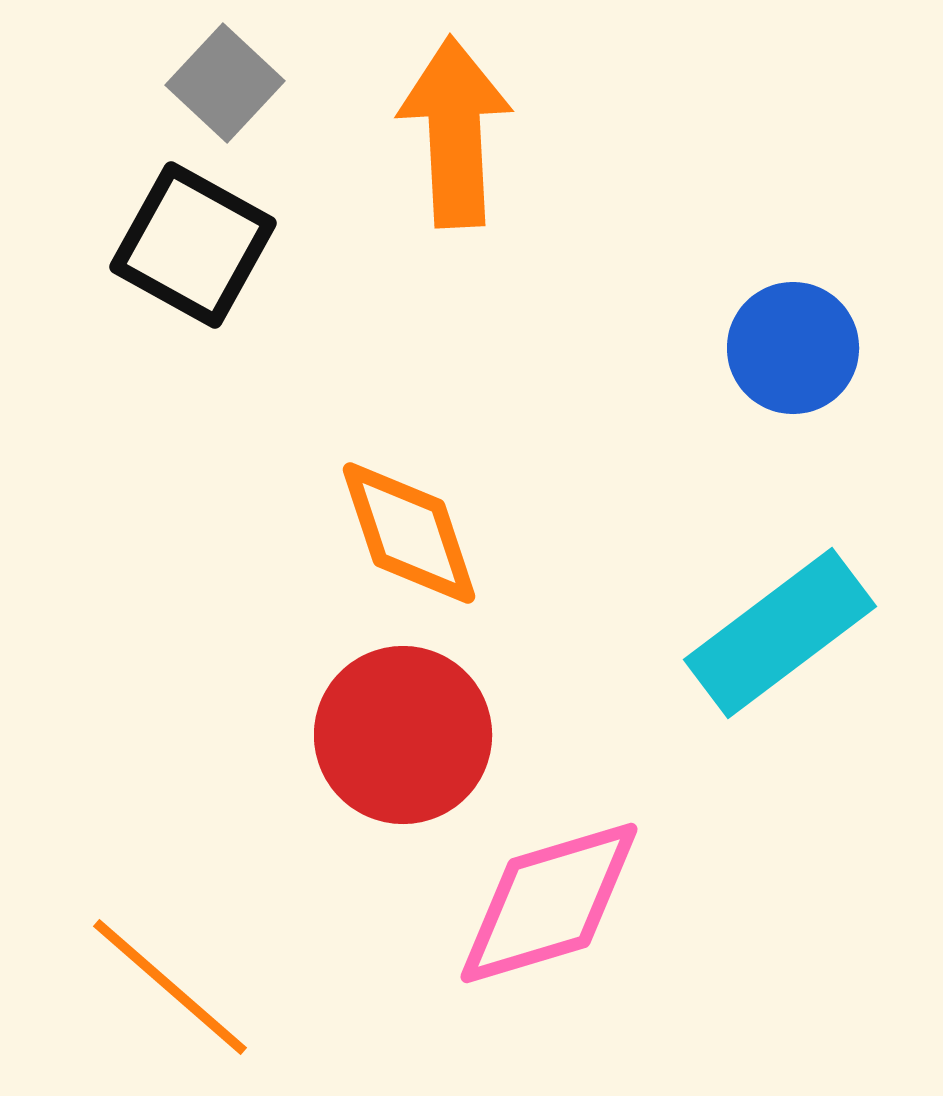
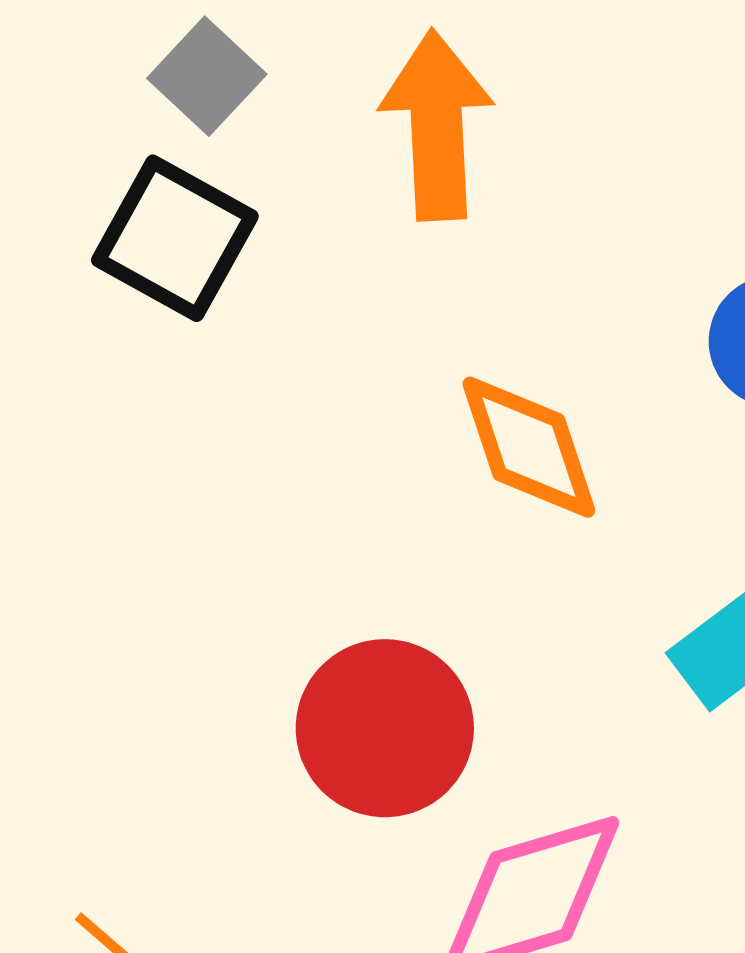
orange diamond: (409, 533) -> (529, 447), moved

